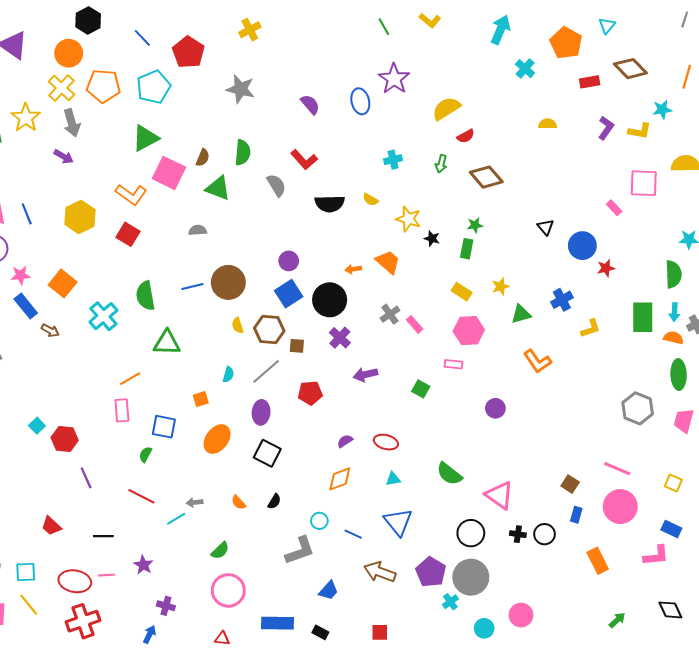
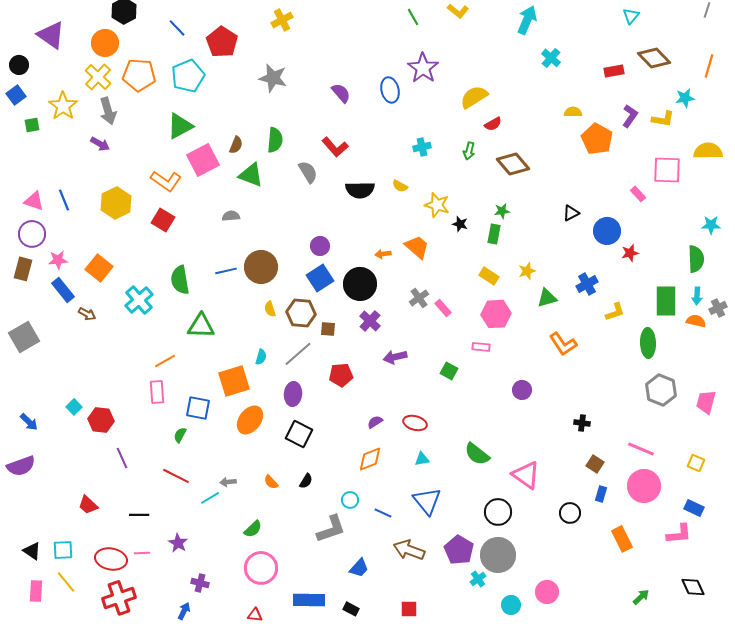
orange pentagon: (566, 43) -> (597, 139), moved
pink square: (169, 173) -> (203, 160), turned 36
black triangle: (546, 227) -> (571, 213), turned 42
green ellipse: (679, 375) -> (648, 343), moved
orange square: (201, 399) -> (234, 381), size x2.0
black cross: (518, 534) -> (582, 423), moved

